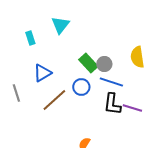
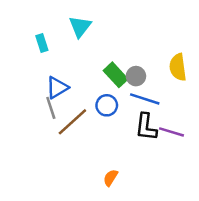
gray line: (16, 93) -> (51, 108), moved

